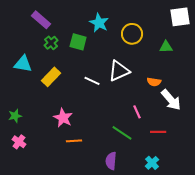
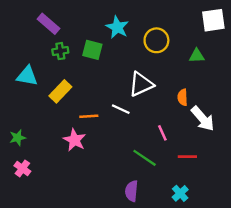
green cross: (51, 43) -> (60, 51), turned 32
white line: (92, 81) -> (121, 109), moved
orange semicircle: (154, 82) -> (183, 97), turned 80
orange line: (74, 141) -> (89, 116), moved

